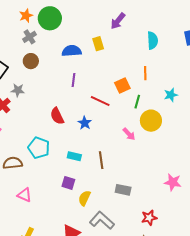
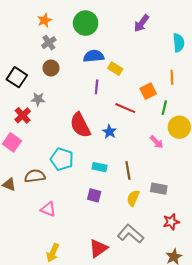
green circle: (50, 18) -> (86, 23), moved
yellow rectangle: (98, 44) -> (115, 69), moved, turned -40
red semicircle: (57, 116) -> (80, 125), size x1.4
gray rectangle: (123, 190) -> (159, 189), moved
yellow semicircle: (84, 198) -> (133, 198), moved
red star: (149, 218) -> (171, 222), moved

